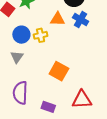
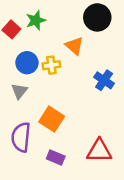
orange triangle: (58, 19) -> (74, 46), turned 35
blue cross: (81, 20) -> (104, 80), moved
orange square: (59, 71) -> (52, 119), moved

